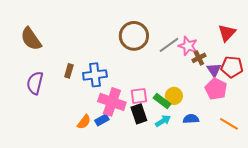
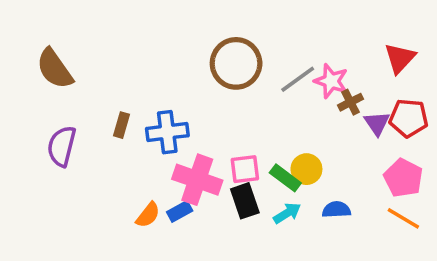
pink pentagon: (216, 89) -> (403, 178), moved

